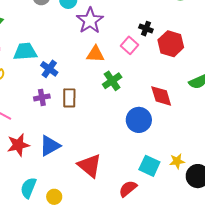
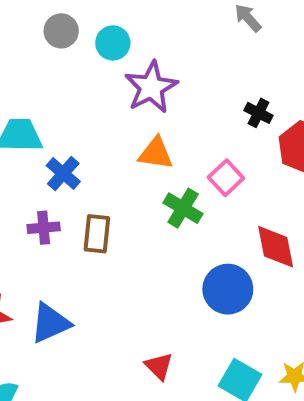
pink square: (130, 45) -> (226, 178), moved
green cross: (112, 81) -> (183, 208), turned -30
red triangle: (90, 166) -> (159, 366), moved, size x0.6

